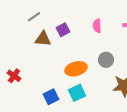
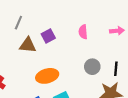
gray line: (34, 17) -> (18, 23), turned -32
orange ellipse: (76, 69) -> (47, 76), moved

